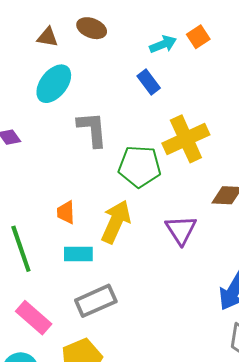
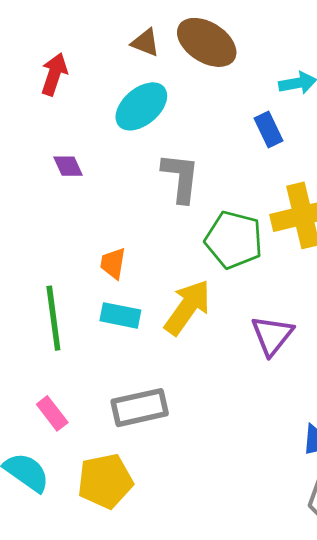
brown ellipse: (92, 28) -> (207, 42), size x1.5
orange trapezoid: (66, 212) -> (113, 263), moved
cyan rectangle: (78, 254) -> (120, 315), moved
pink rectangle: (34, 318) -> (52, 413), size x0.7

